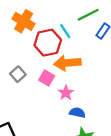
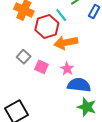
pink square: (47, 78) -> (41, 67), moved
blue semicircle: (77, 113) -> (79, 85), size x1.6

